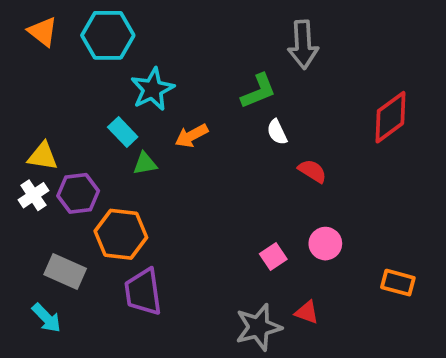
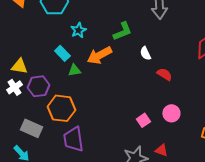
cyan star: (152, 89) -> (78, 30), size x0.7
green L-shape: (258, 91) -> (122, 31), moved
orange arrow: (191, 136) -> (99, 55), size x1.4

